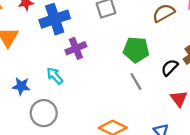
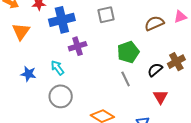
green pentagon: (136, 50) -> (128, 52), turned -30
gray circle: (44, 113) -> (61, 96), moved

